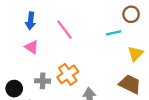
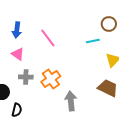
gray cross: (43, 81) -> (26, 77), moved

